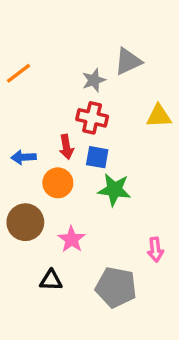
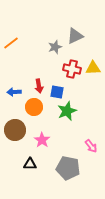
red cross: (92, 118) -> (72, 69), moved
green star: (114, 190) -> (67, 111), turned -30
pink arrow: (155, 250) -> (91, 146), turned -32

